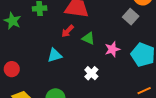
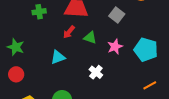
gray square: (131, 17) -> (117, 15), moved
green star: (13, 21) -> (16, 47), moved

